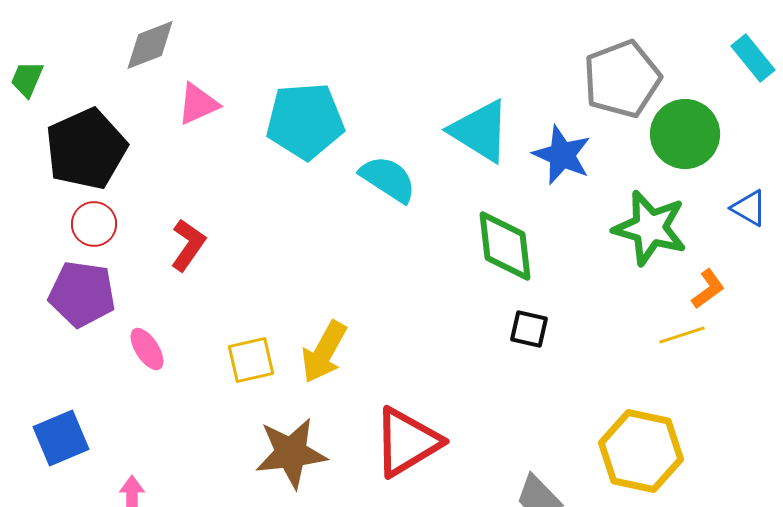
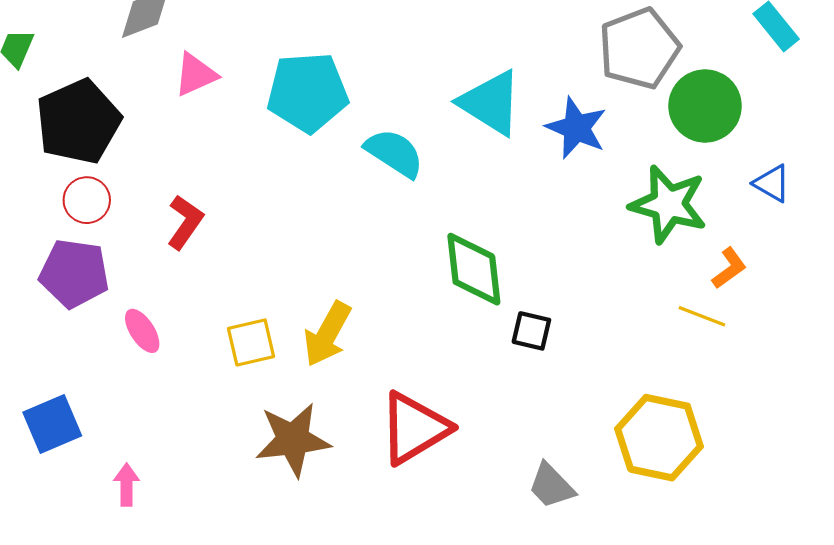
green diamond: (505, 246) -> (474, 269), moved
black square: (529, 329) -> (531, 331), moved
yellow line: (682, 335) -> (702, 316), turned 39

